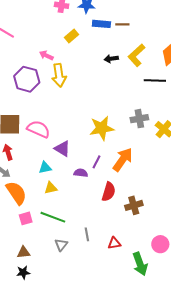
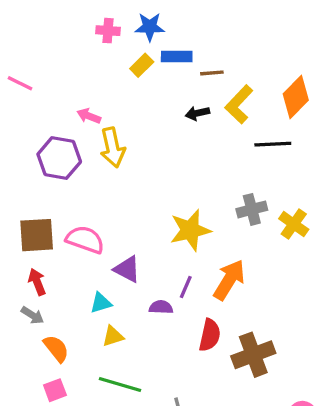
brown line: (122, 24) -> (212, 73), moved
yellow rectangle: (72, 36) -> (142, 65), moved
orange semicircle: (16, 193) -> (56, 348), size x0.7
brown cross: (134, 205) -> (253, 355), size x1.4
pink square: (26, 218) -> (55, 390), moved

